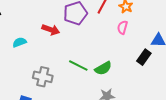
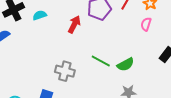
red arrow: (51, 30) -> (74, 24), turned -84
cyan semicircle: (19, 42) -> (40, 15), moved

